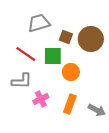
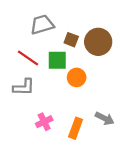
pink cross: (41, 99) -> (44, 122), moved
orange rectangle: (70, 104) -> (76, 128), moved

